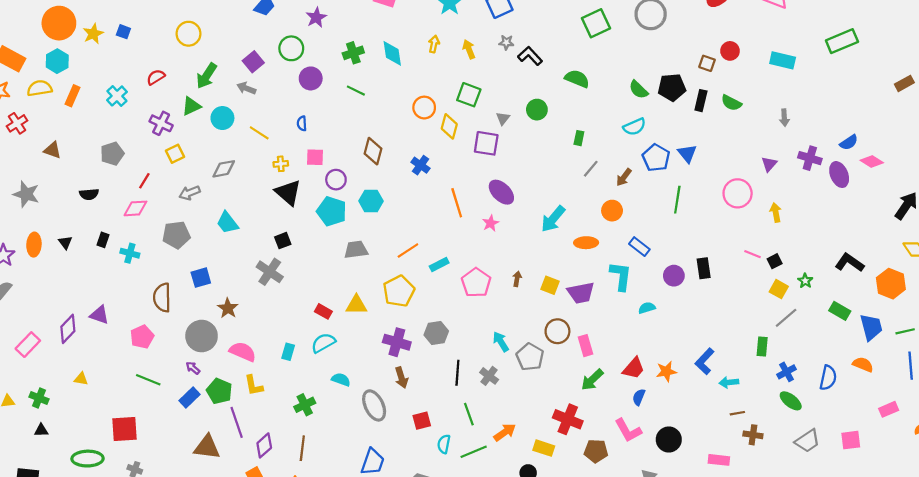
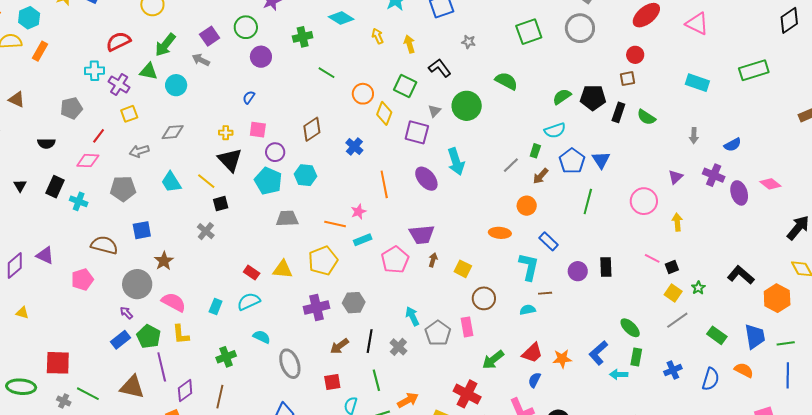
gray star: (506, 42) -> (469, 42), moved
yellow arrow: (434, 44) -> (378, 36), turned -42
red circle: (730, 51) -> (635, 55), moved
cyan diamond: (392, 53) -> (341, 18), moved, turned -55
black L-shape: (530, 56) -> (440, 68), moved
brown square: (707, 63) -> (627, 79), turned -35
red semicircle: (156, 77) -> (118, 41), size x1.4
green semicircle: (638, 90) -> (562, 97), turned 96
green line: (356, 91) -> (327, 73), moved
cyan cross: (117, 96) -> (94, 71), moved, turned 36
green triangle: (191, 106) -> (148, 71), turned 30
green circle: (537, 110) -> (467, 106), size x1.5
blue semicircle: (302, 123) -> (249, 97), turned 32
yellow line: (259, 133) -> (206, 181), moved
green rectangle: (579, 138) -> (535, 151), moved
blue semicircle: (849, 142) -> (733, 145), moved
brown diamond: (373, 151) -> (312, 129), turned 35
cyan arrow: (553, 219) -> (456, 162), moved, turned -64
pink star: (491, 223) -> (358, 212), moved
black rectangle: (103, 240) -> (55, 187), size x1.5
orange line: (408, 250) -> (335, 224), turned 40
gray cross: (270, 272) -> (206, 231), size x0.7
purple trapezoid: (581, 293) -> (422, 235), moved
brown semicircle: (162, 298) -> (104, 245), turned 100
cyan semicircle: (647, 308) -> (528, 310), moved
green rectangle: (840, 311) -> (717, 335), moved
brown circle: (557, 331) -> (484, 298), moved
purple cross: (397, 342) -> (317, 307), turned -35
pink rectangle: (585, 346) -> (467, 327), moved
green rectangle: (762, 347) -> (636, 357), moved
brown arrow: (401, 378) -> (339, 346), moved, turned 66
green line: (148, 380) -> (88, 394), moved
green ellipse: (791, 401) -> (630, 328), moved
brown line: (737, 413) -> (545, 293), moved

